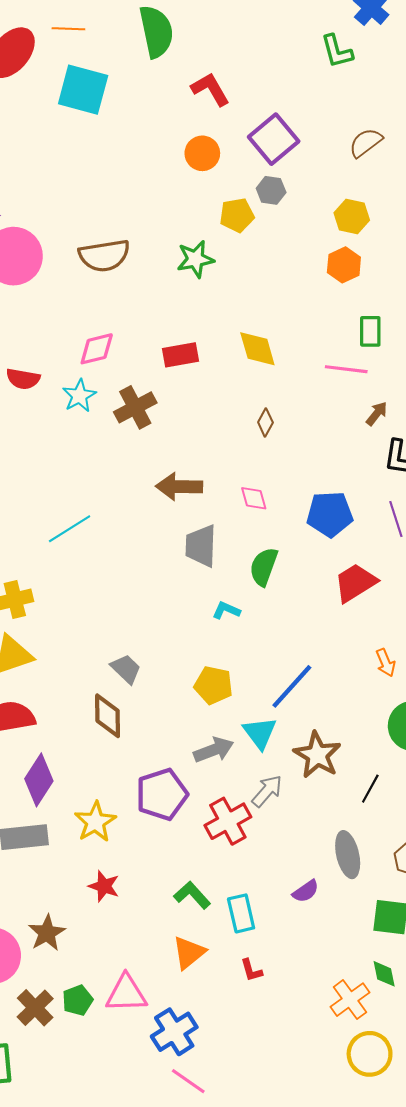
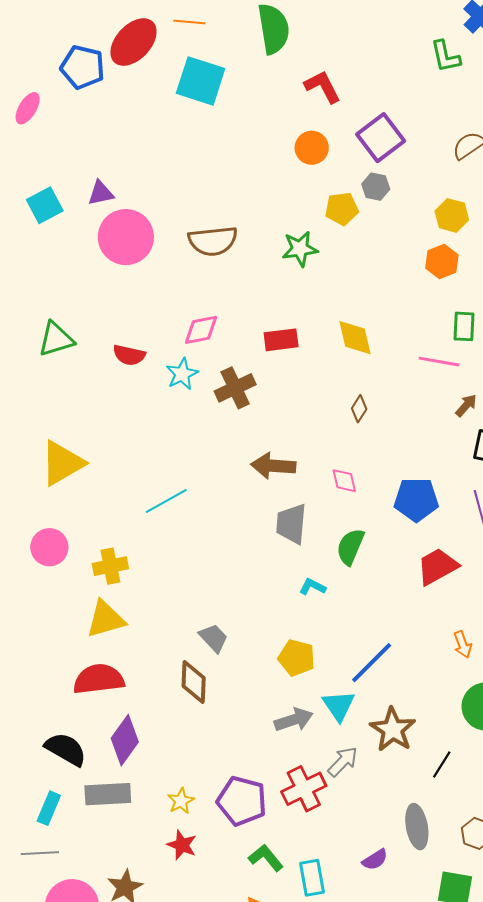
purple pentagon: (162, 794) -> (242, 801), moved, turned 30
yellow star: (95, 822) -> (181, 801), moved, size x0.7

